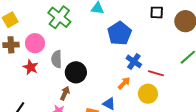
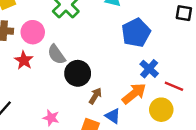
gray semicircle: (57, 59) -> (56, 55), turned -42
orange arrow: (124, 83) -> (134, 93), size x1.5
brown arrow: (65, 93) -> (95, 96), moved

